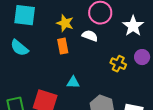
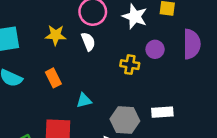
white semicircle: (90, 36) -> (88, 42), turned 63
orange rectangle: (63, 46) -> (53, 78), moved

